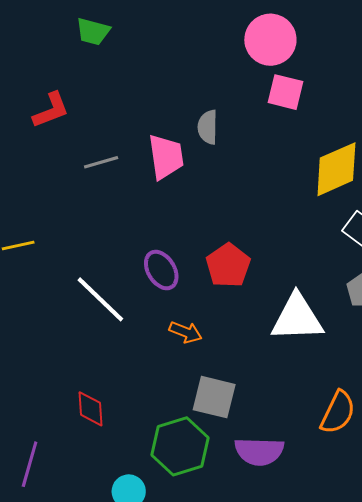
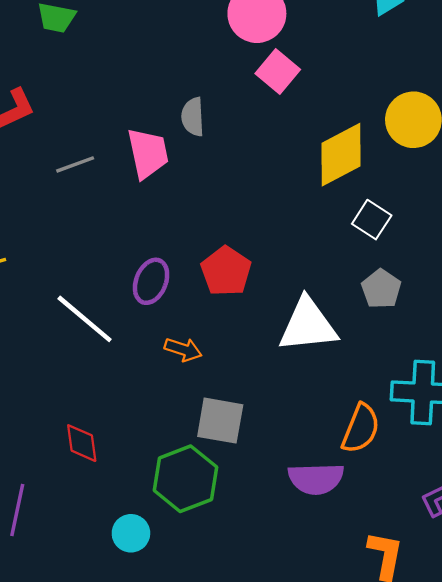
pink square: (285, 92) -> (278, 72), turned 30
purple ellipse: (161, 270) -> (151, 281), turned 57
purple semicircle: (259, 451) -> (316, 479), moved

